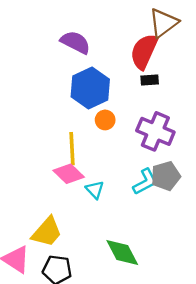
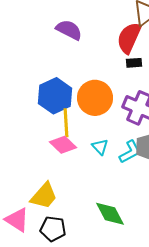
blue hexagon: (90, 88) -> (55, 96), moved
orange circle: (105, 120) -> (95, 98), size x2.0
cyan triangle: (95, 190) -> (100, 147), moved

